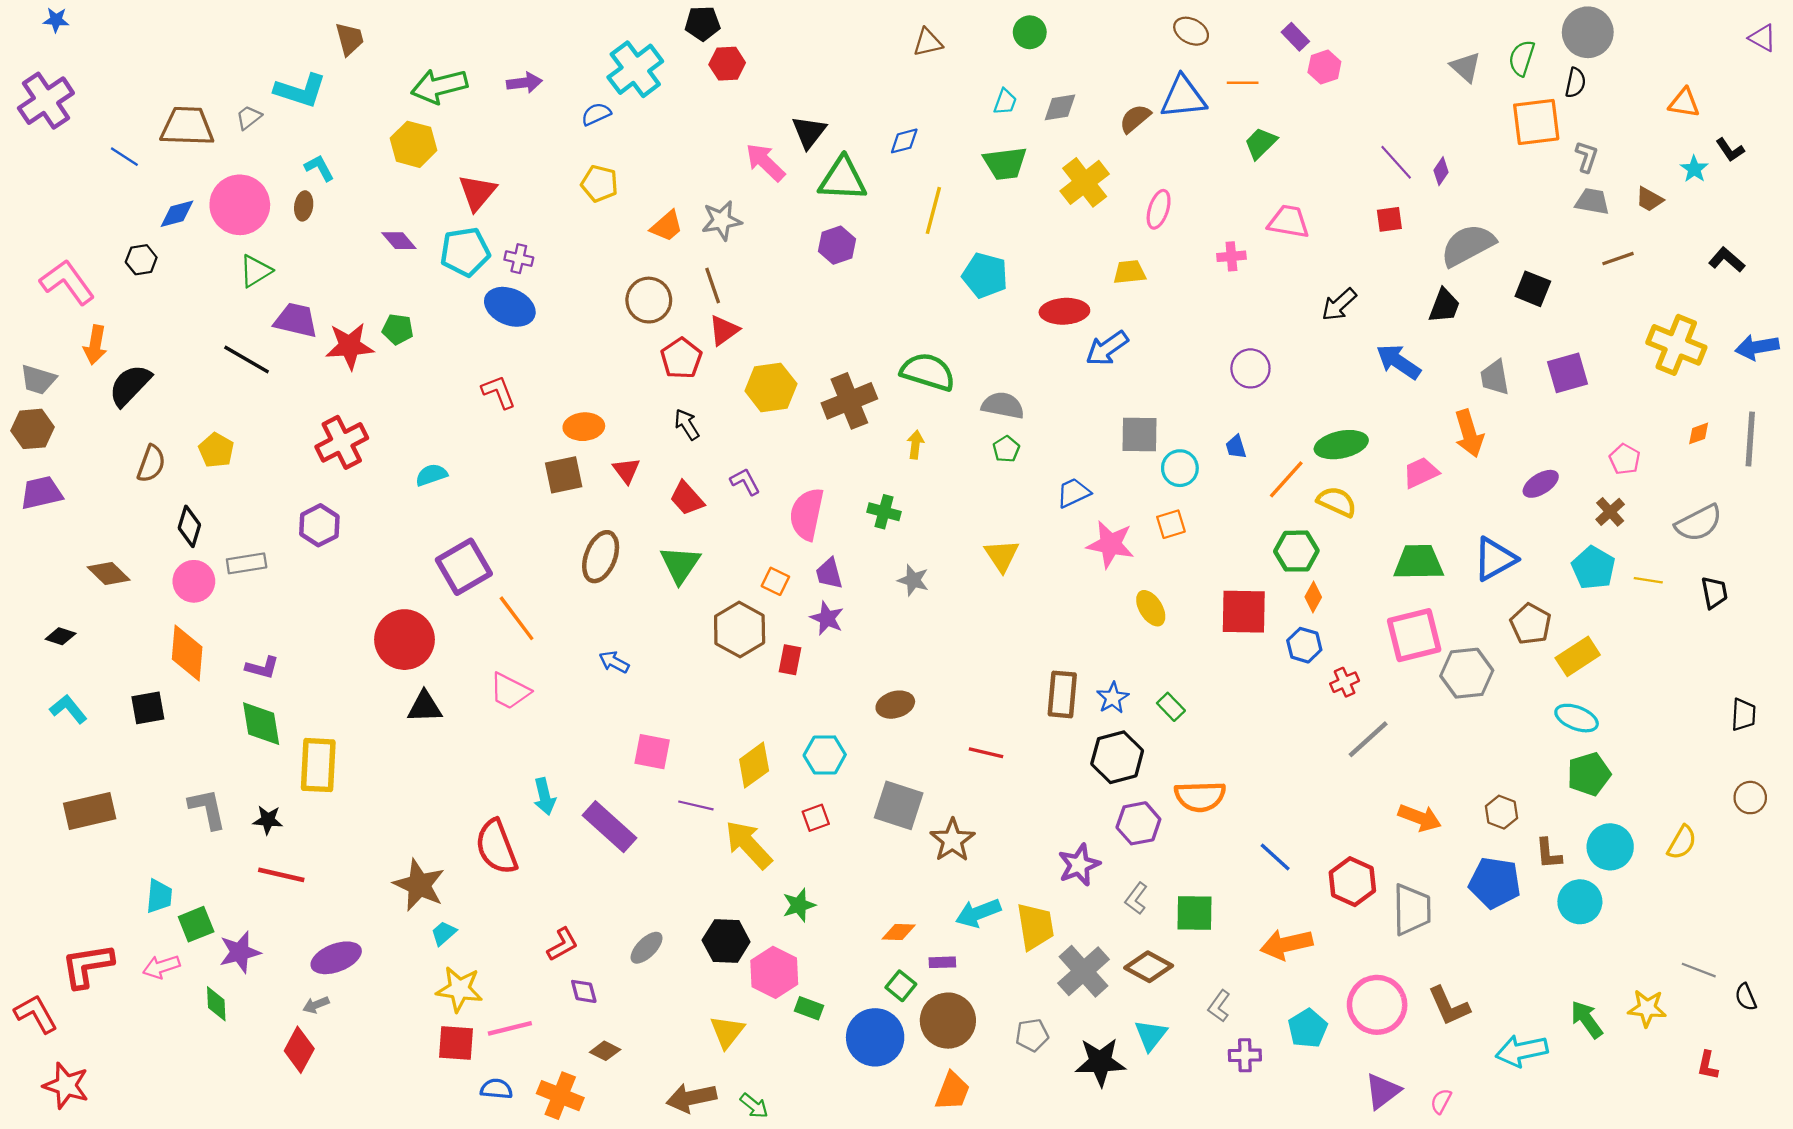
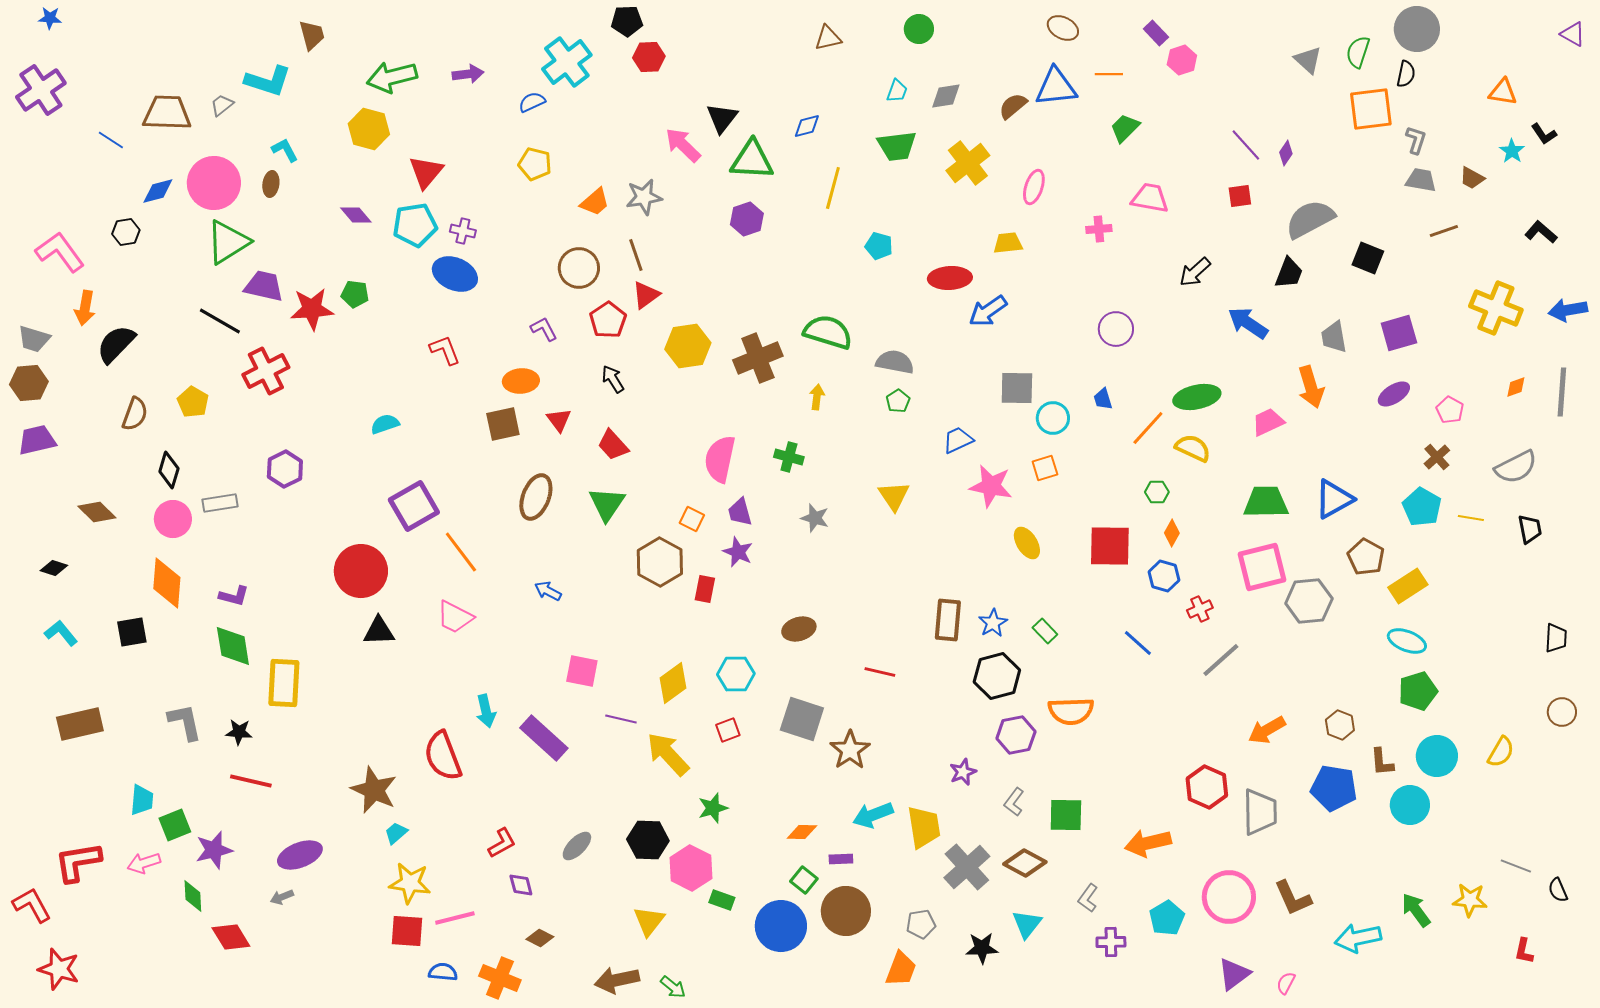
green triangle: (255, 271) -> (228, 242), size x1.5
cyan pentagon: (985, 275) -> (879, 246), size x0.7
red cross: (342, 442) -> (266, 371), moved
purple L-shape: (745, 482) -> (544, 329), moved
purple ellipse: (1541, 484) -> (1394, 394), moved
green hexagon: (1296, 551) -> (1157, 492), size x0.6
orange arrow: (1420, 818) -> (1267, 730), turned 129
blue line: (1275, 857) -> (1138, 643), moved
purple star: (1079, 865) -> (963, 772), size x0.7
red diamond: (299, 1050) -> (231, 937), moved, turned -60
black star: (1100, 1062) -> (982, 948), size x0.7
orange trapezoid: (952, 1091) -> (901, 969), moved

